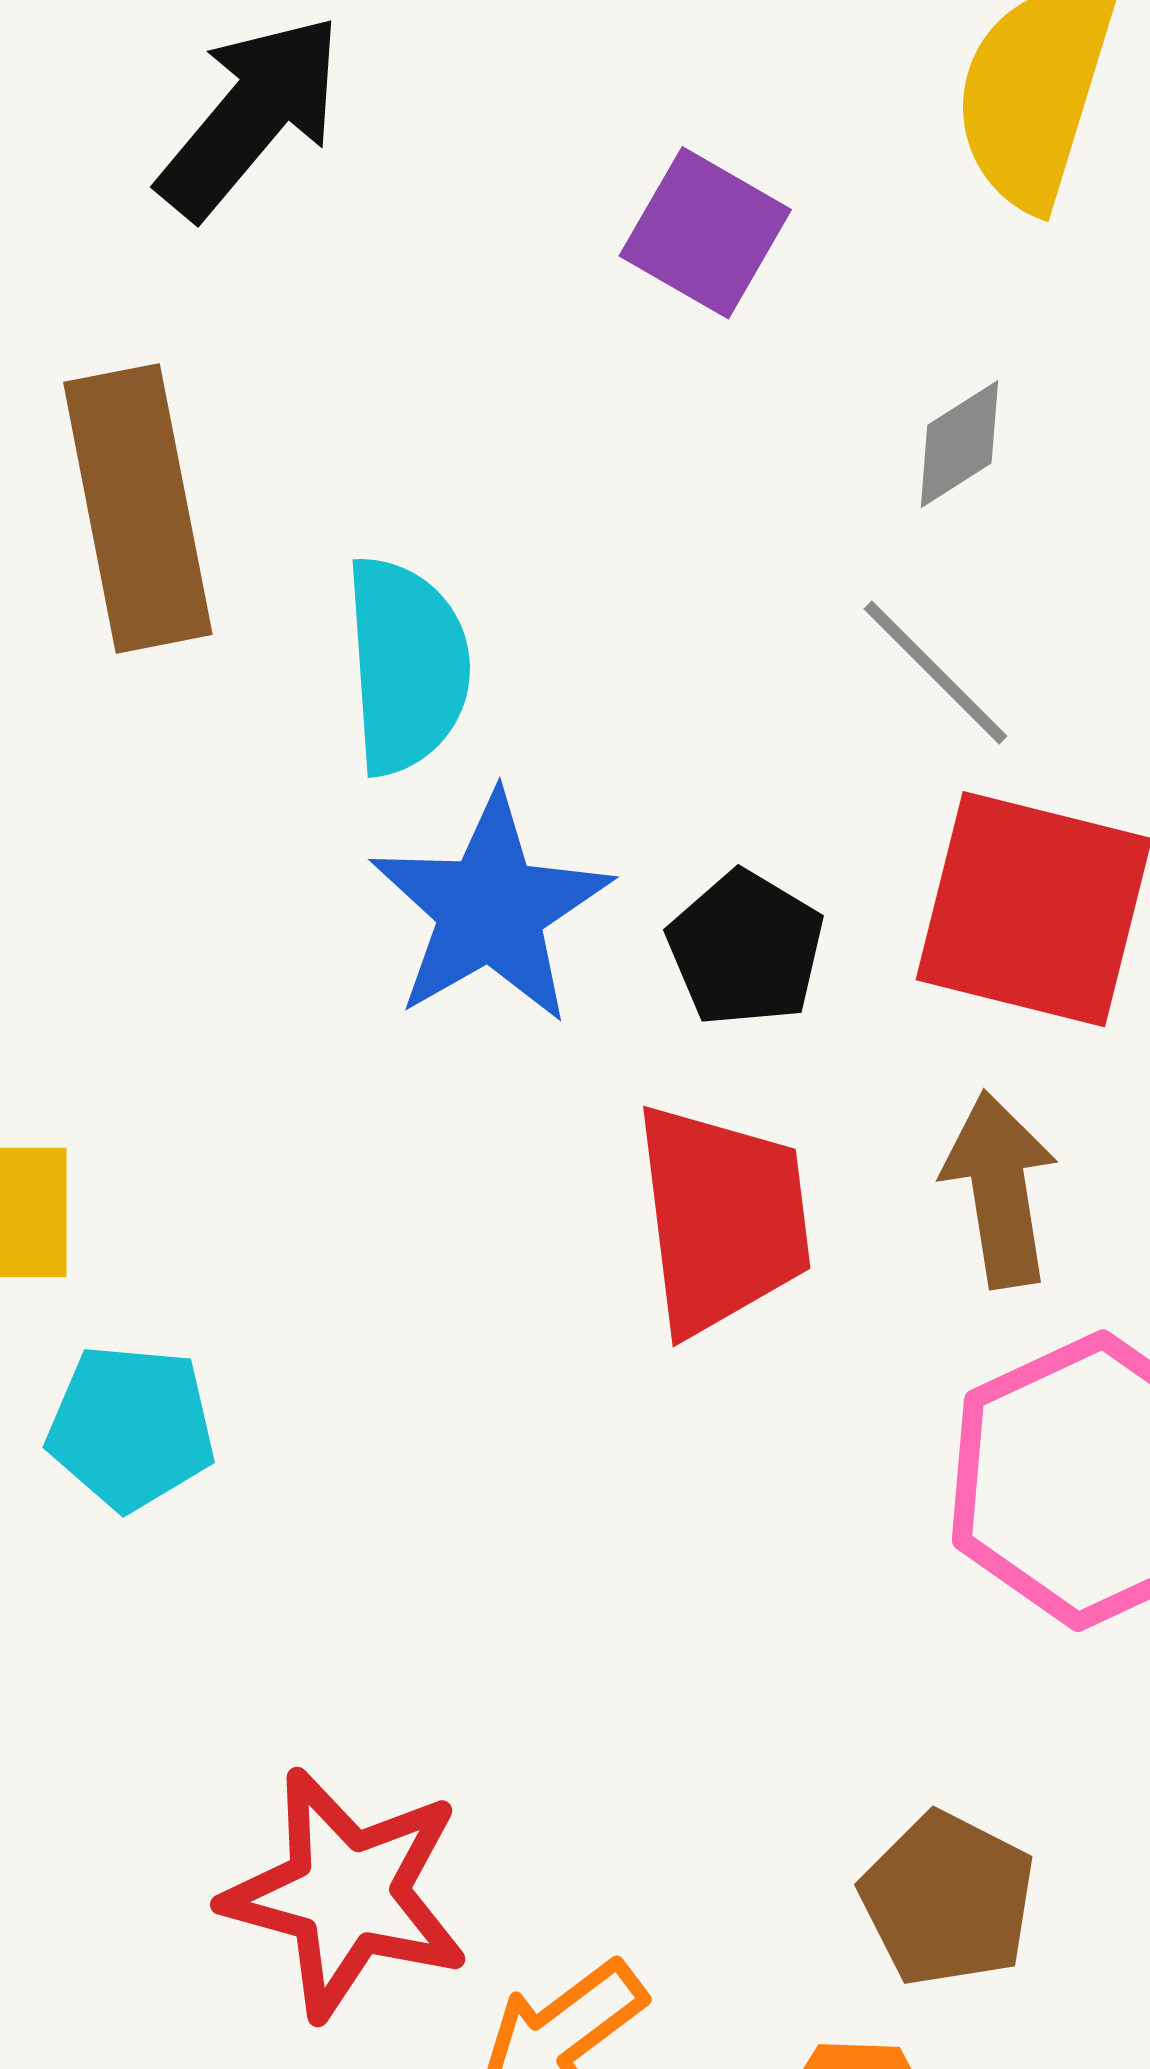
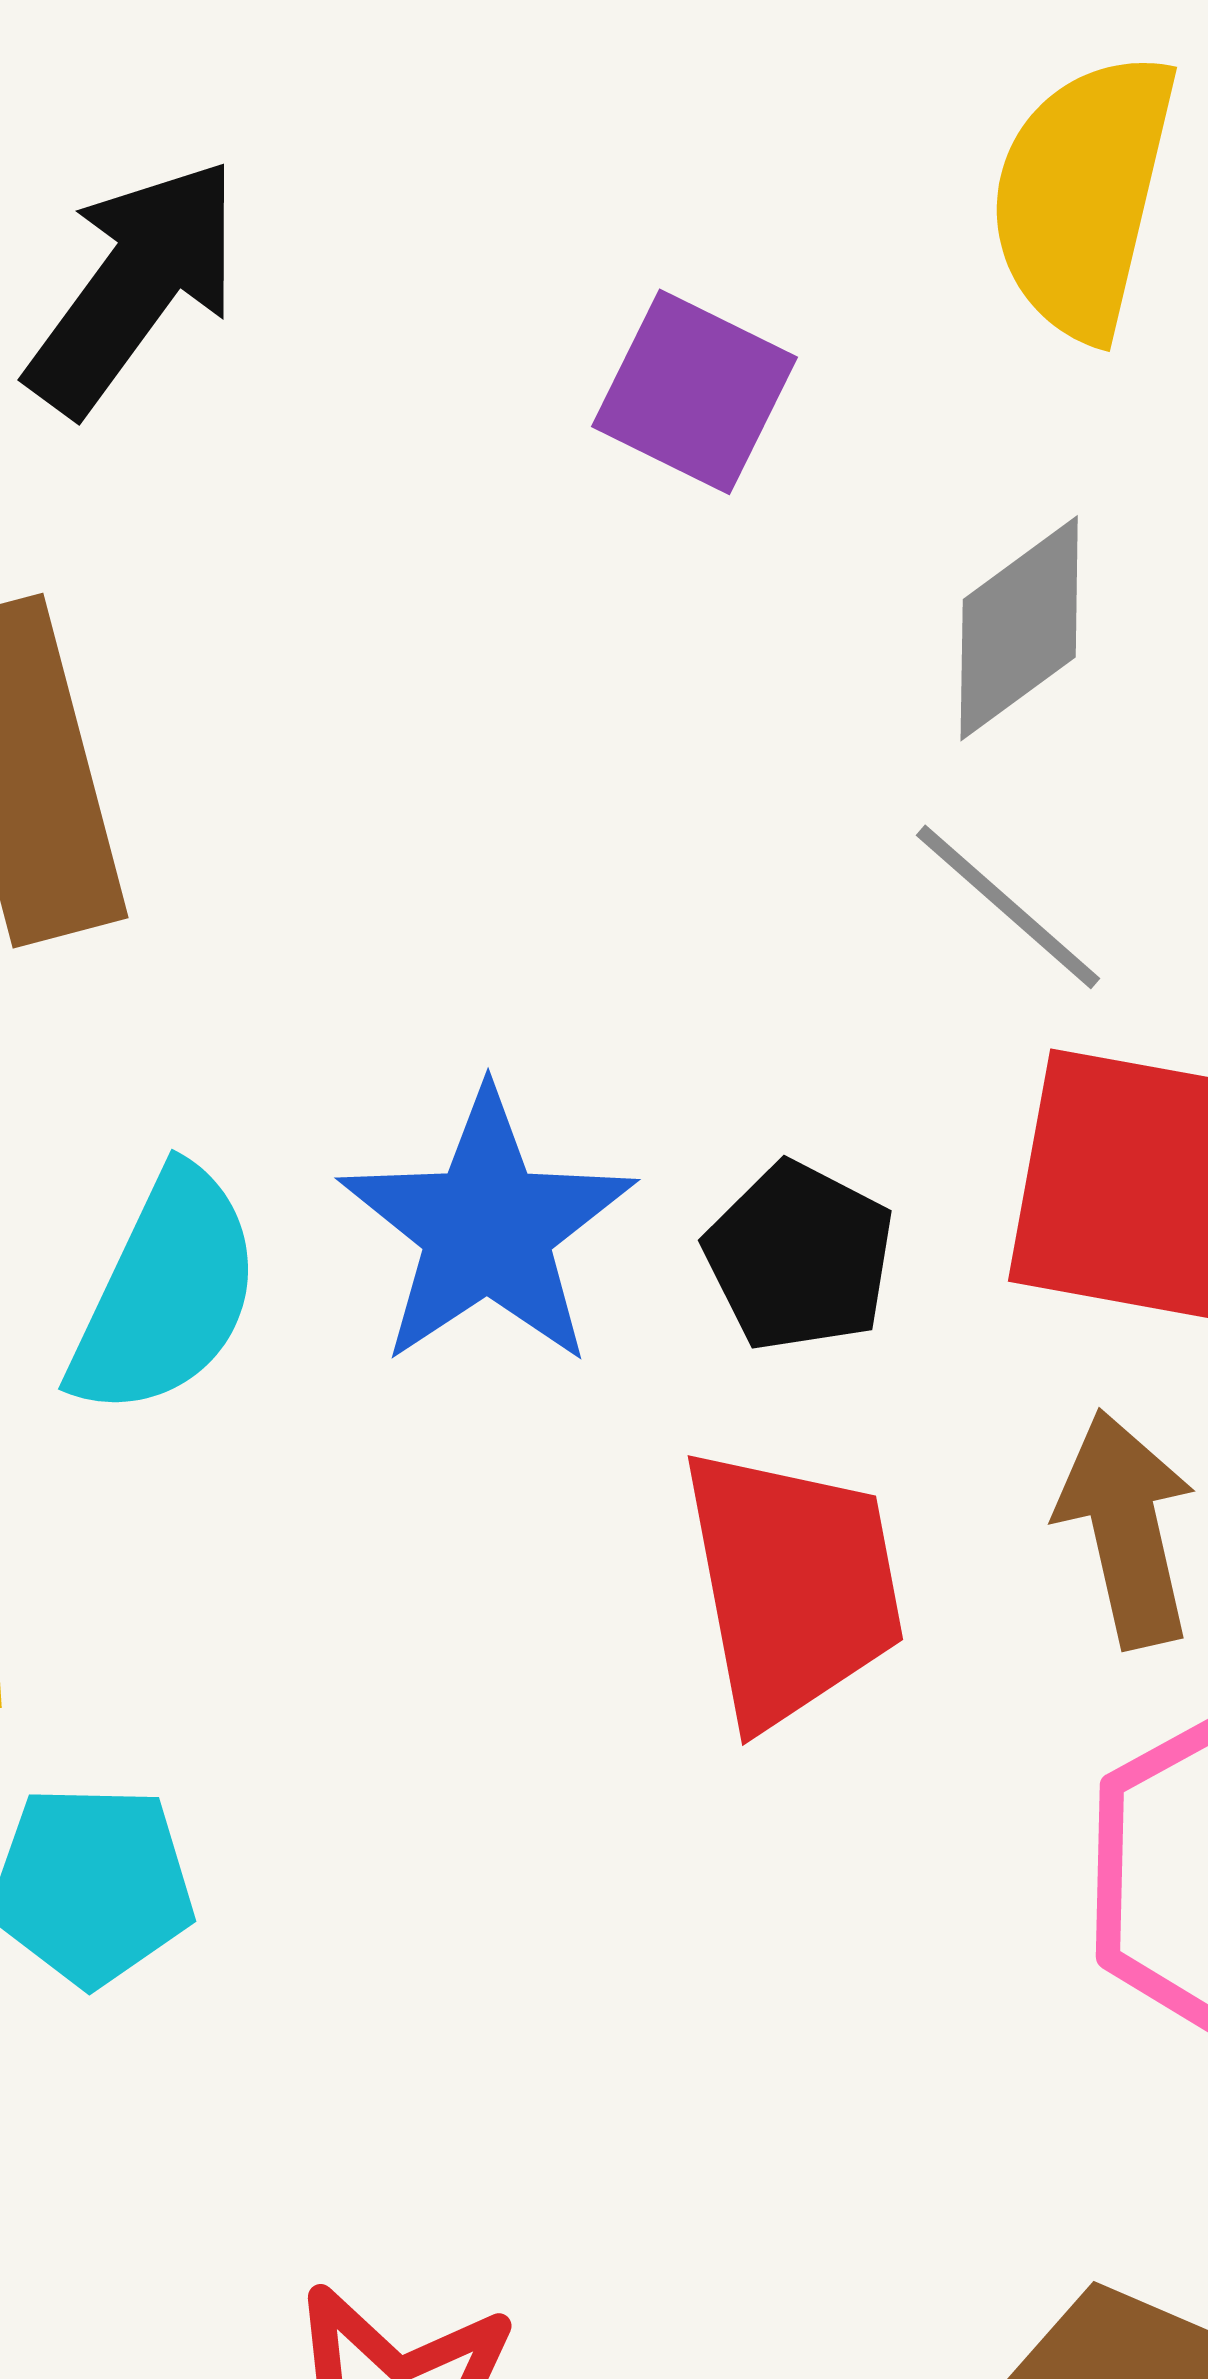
gray diamond: (959, 444) -> (1019, 628), size x1.4
cyan semicircle: (407, 665) -> (166, 1293), moved, turned 33

